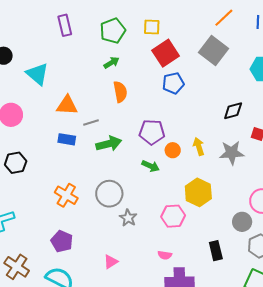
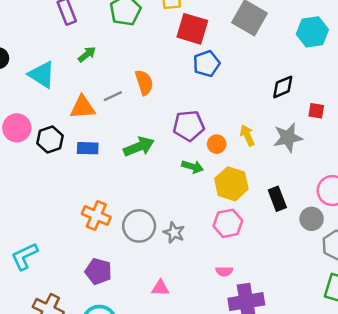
red square: (166, 53) -> (192, 29), turned -32
green arrow: (111, 63) -> (87, 54), moved
gray line: (91, 123) -> (113, 96), moved
black hexagon: (16, 163) -> (50, 140), moved
yellow hexagon: (198, 192) -> (231, 184), moved
gray circle: (109, 194) -> (139, 226), moved
black rectangle: (216, 251) -> (277, 199), moved
pink triangle: (111, 262) -> (160, 288), turned 42

